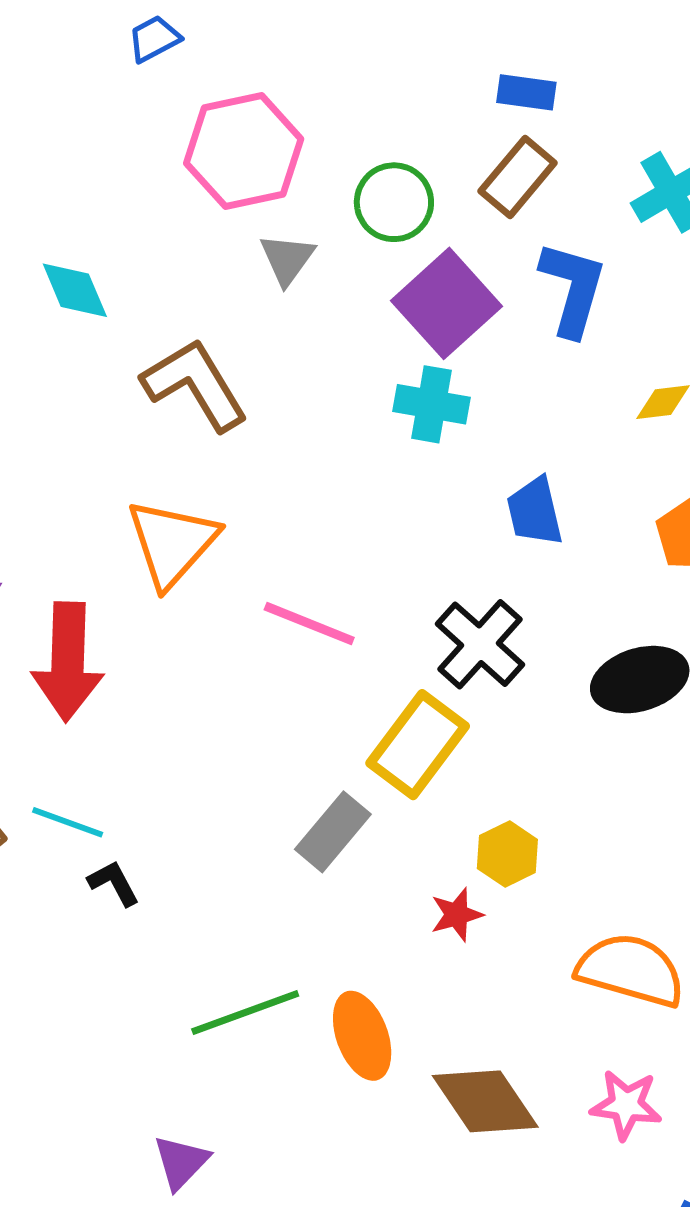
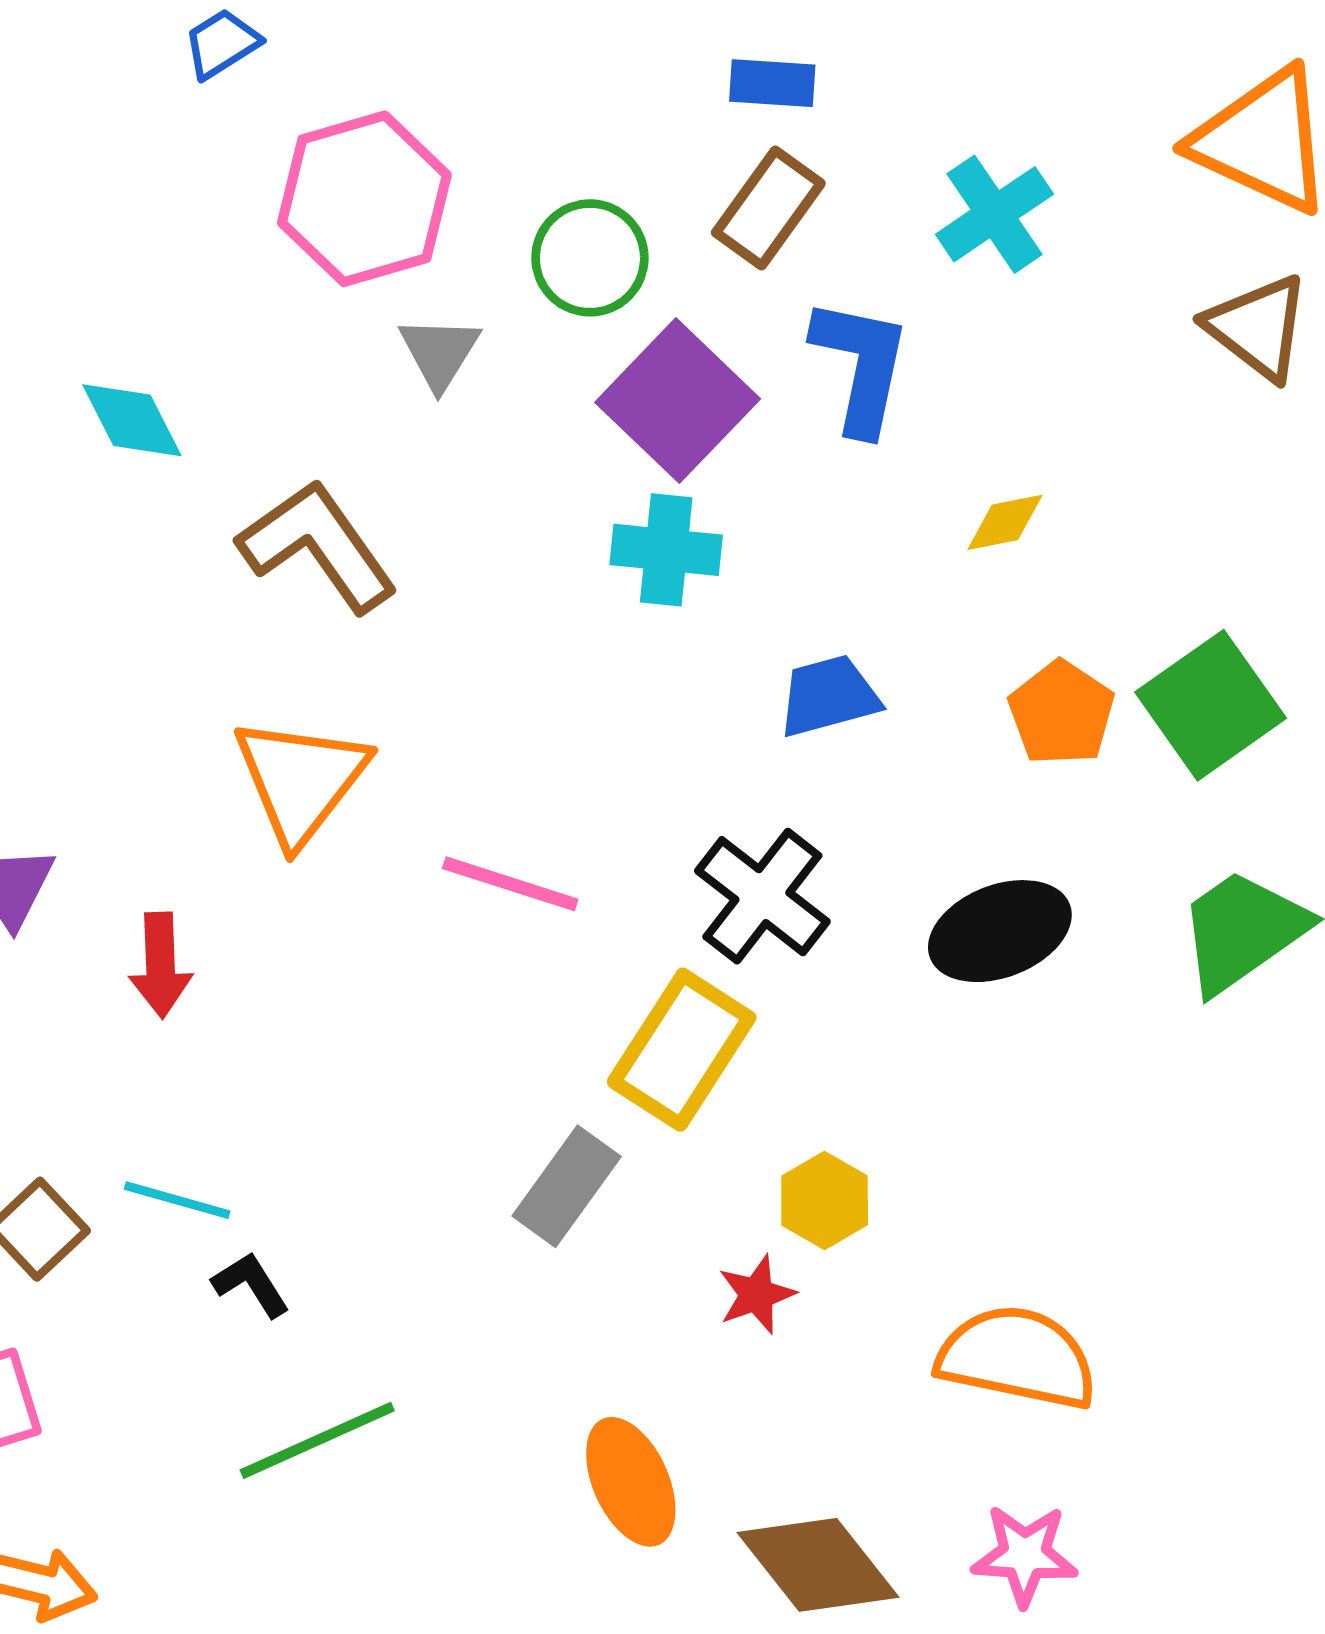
blue trapezoid: (535, 512) -> (829, 696), turned 92
red arrow: (68, 662) -> (160, 965), size x0.6
green line: (245, 1012) -> (317, 1440), moved

